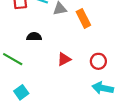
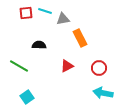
orange rectangle: (83, 18) -> (80, 38), moved

